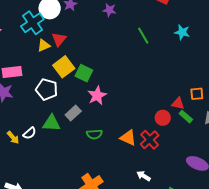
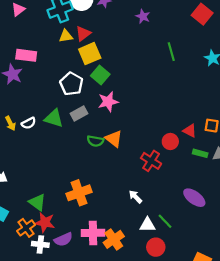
yellow square: (64, 67) -> (90, 54), moved
white pentagon: (47, 89) -> (71, 84), moved
green rectangle: (186, 117) -> (200, 153), moved, turned -40
orange triangle: (128, 138) -> (114, 139), moved
red cross: (150, 140) -> (151, 161), turned -30

